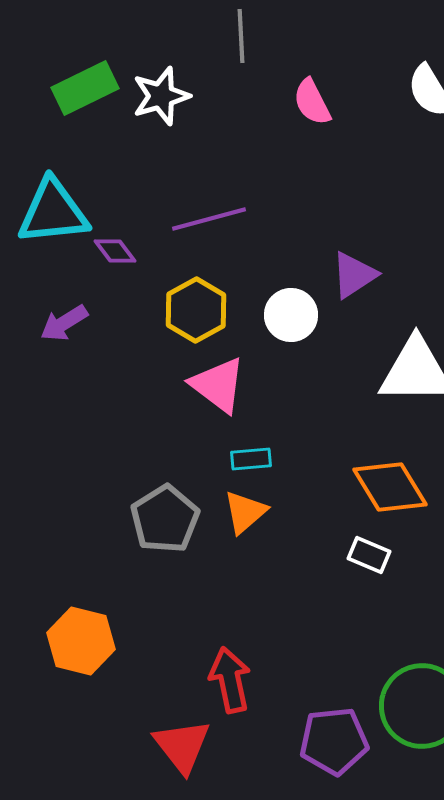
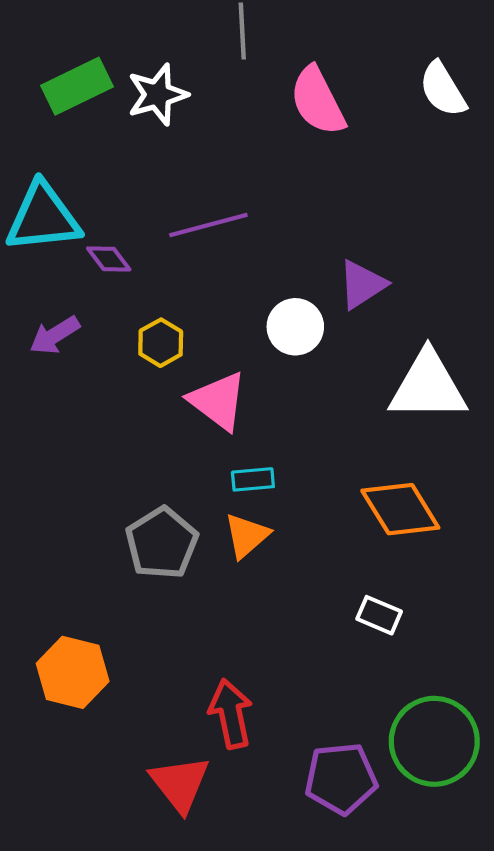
pink semicircle: (312, 102) -> (318, 101), size x1.4
yellow hexagon: (196, 310) -> (161, 343), moved, size x0.7
white rectangle: (369, 555) -> (379, 615), moved

